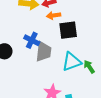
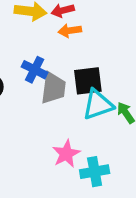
black square: (68, 30) -> (88, 81), moved

